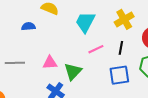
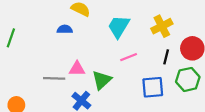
blue semicircle: (28, 26) -> (65, 29), moved
black line: (121, 48) -> (166, 57), moved
gray line: (15, 63) -> (54, 78), moved

